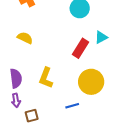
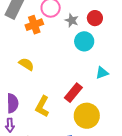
red rectangle: (81, 48) -> (73, 93), moved

